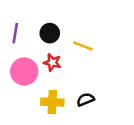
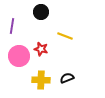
black circle: (50, 33) -> (41, 12), moved

